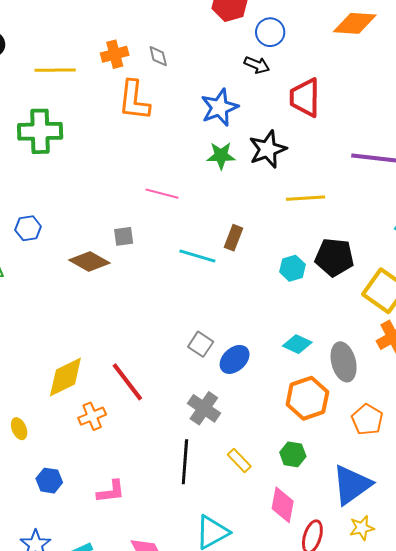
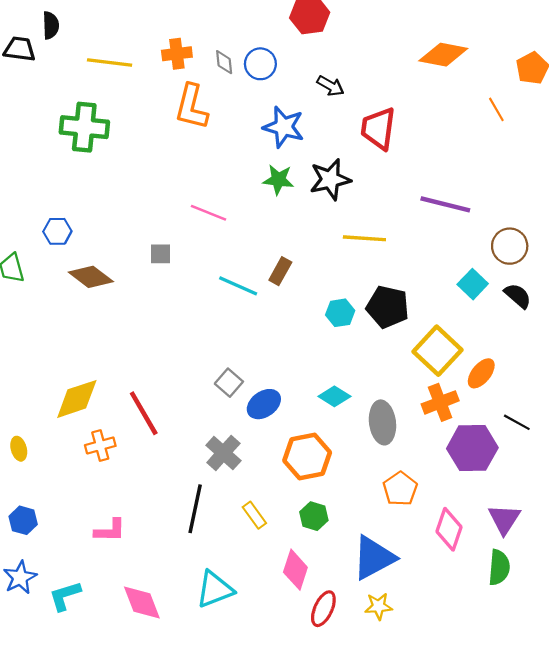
blue circle: (270, 32) -> (260, 64), moved
blue star: (219, 107) -> (284, 127), turned 30
brown diamond: (89, 261) -> (91, 277), moved
orange hexagon: (307, 398) -> (307, 457), moved
blue hexagon: (49, 481) -> (23, 520), moved

